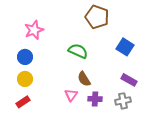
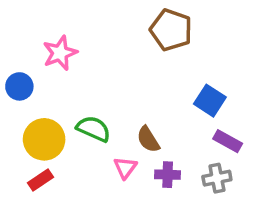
blue square: (125, 47) -> (210, 101), moved
green semicircle: (78, 51) -> (93, 129), moved
blue circle: (25, 57) -> (19, 86), moved
yellow circle: (25, 79) -> (44, 139), size x1.5

